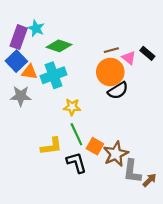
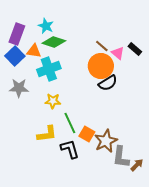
cyan star: (36, 28) -> (46, 26), moved
brown line: (111, 50) -> (102, 46), turned 56
orange triangle: (29, 72) -> (34, 51), moved
yellow star: (72, 107) -> (53, 101), moved

